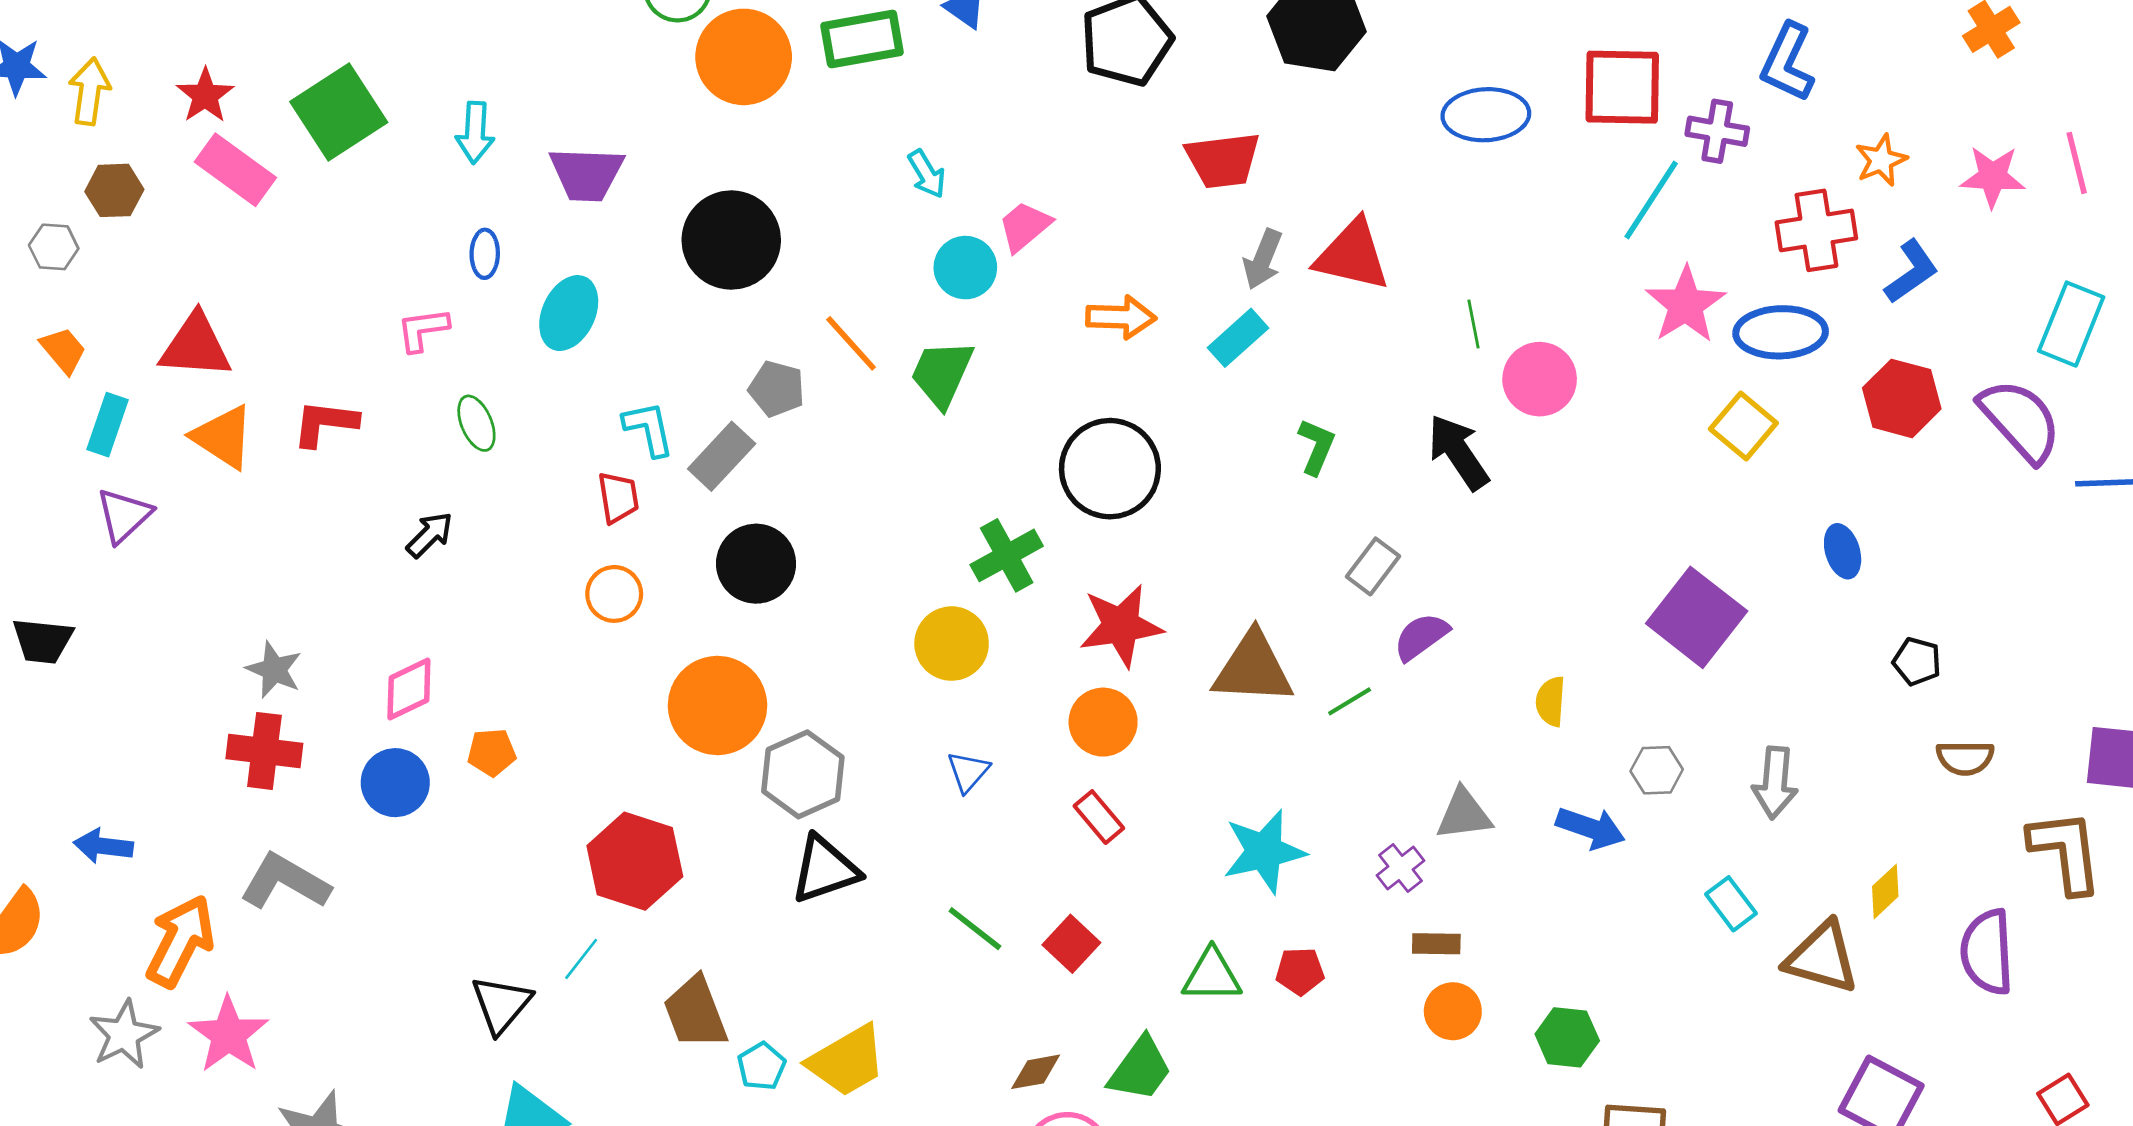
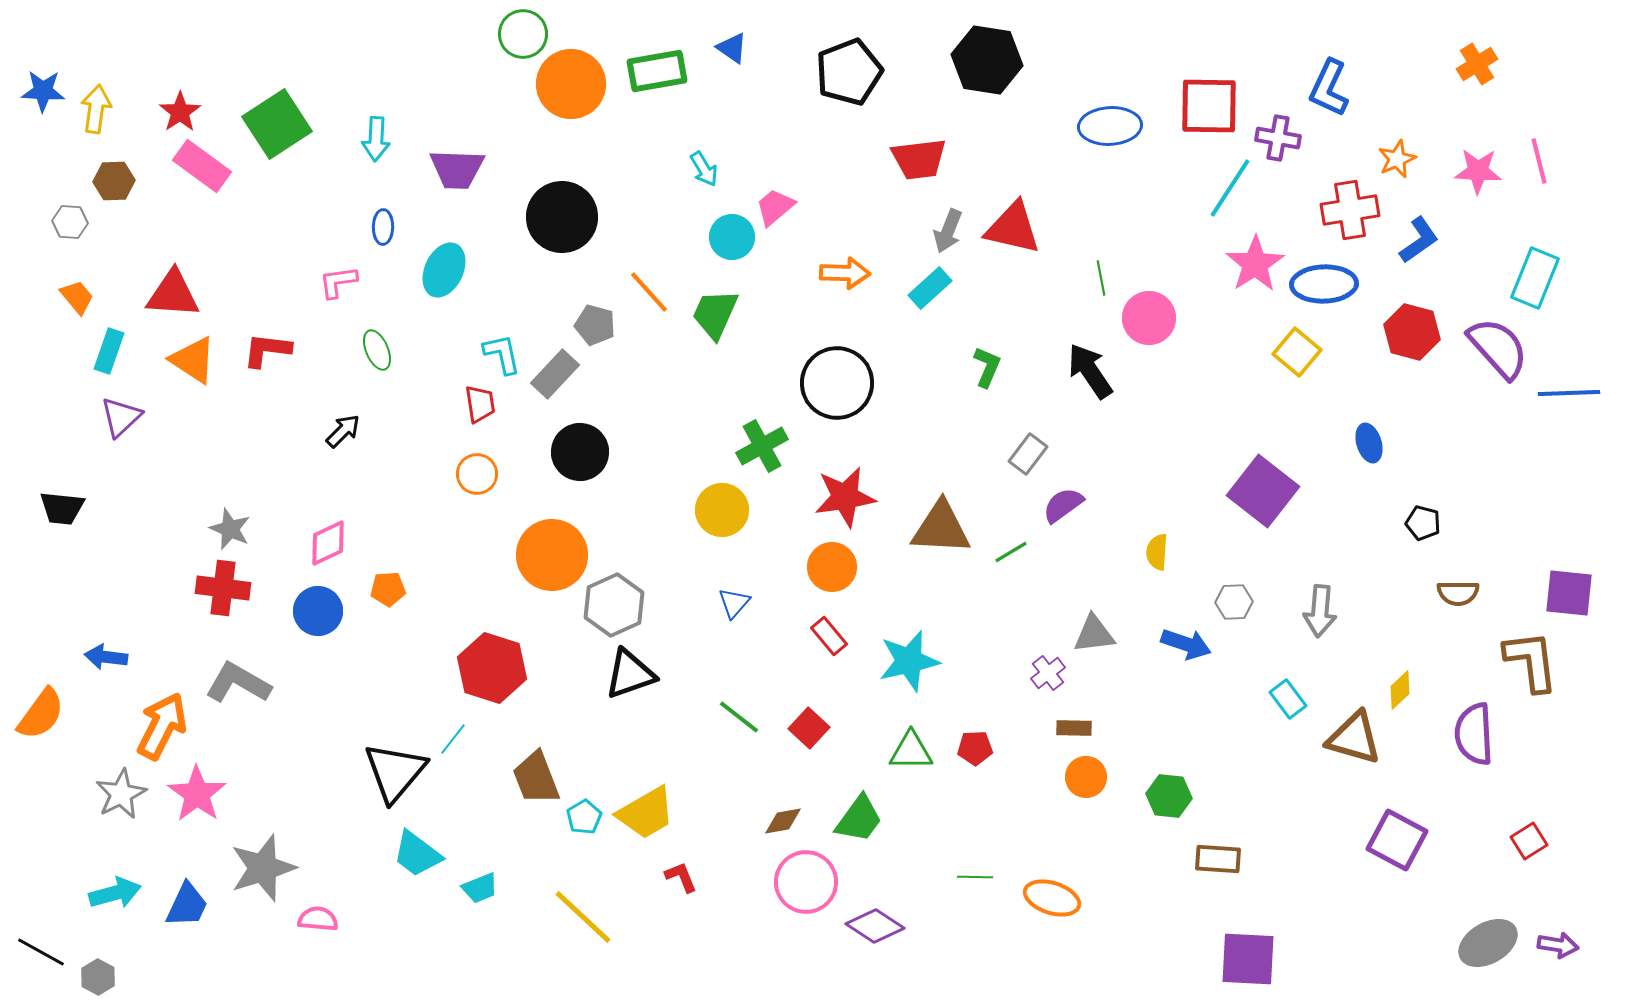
cyan star: (1264, 851) -> (909, 661), moved
black triangle: (501, 1004) -> (395, 772), size x1.4

